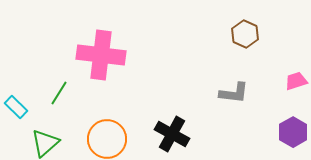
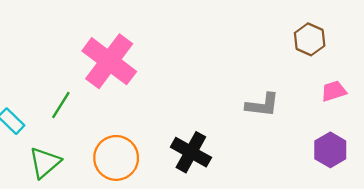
brown hexagon: (245, 34) -> (310, 39), moved
pink cross: (101, 55) -> (109, 61), turned 30

